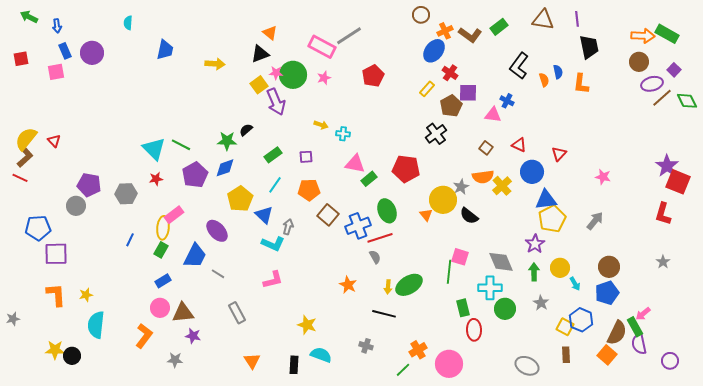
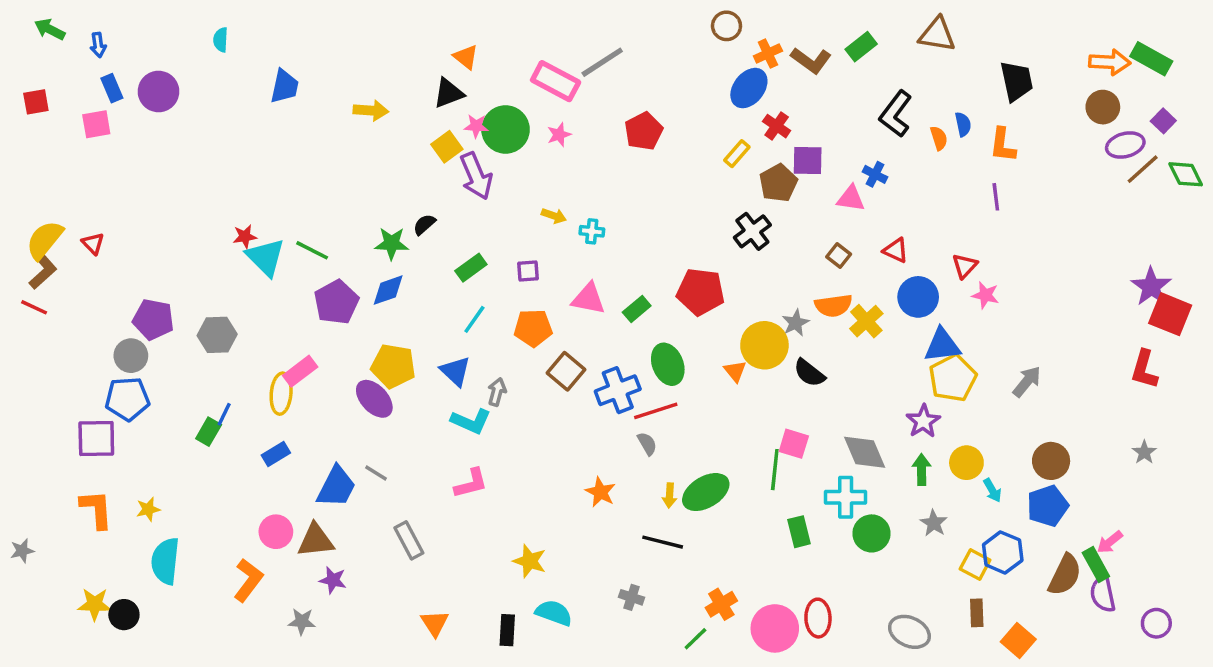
purple line: (577, 19) -> (996, 197), moved
pink triangle: (355, 164) -> (588, 299), moved
pink star: (603, 177) -> (985, 295), moved
red star: (156, 179) -> (245, 237), moved
yellow pentagon: (240, 199) -> (393, 366), moved, turned -30
blue pentagon: (38, 228) -> (127, 399), moved
green rectangle: (161, 250) -> (209, 432), moved
blue trapezoid: (195, 256) -> (336, 487), moved
blue rectangle: (163, 281) -> (276, 454), moved
red ellipse: (474, 330) -> (818, 618), moved
orange square: (607, 355) -> (1018, 640), moved

